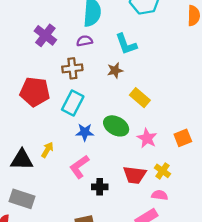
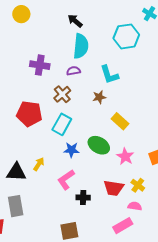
purple cross: (45, 35) -> (40, 65), turned -30
brown cross: (72, 68) -> (62, 94), turned -36
gray rectangle: (22, 199) -> (16, 206), turned 60

